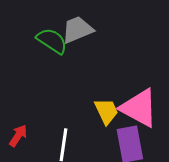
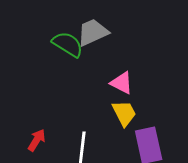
pink triangle: (139, 108) -> (122, 83), moved, size x0.6

